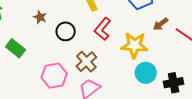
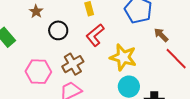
brown arrow: (161, 24) -> (161, 35), moved, turned 70

